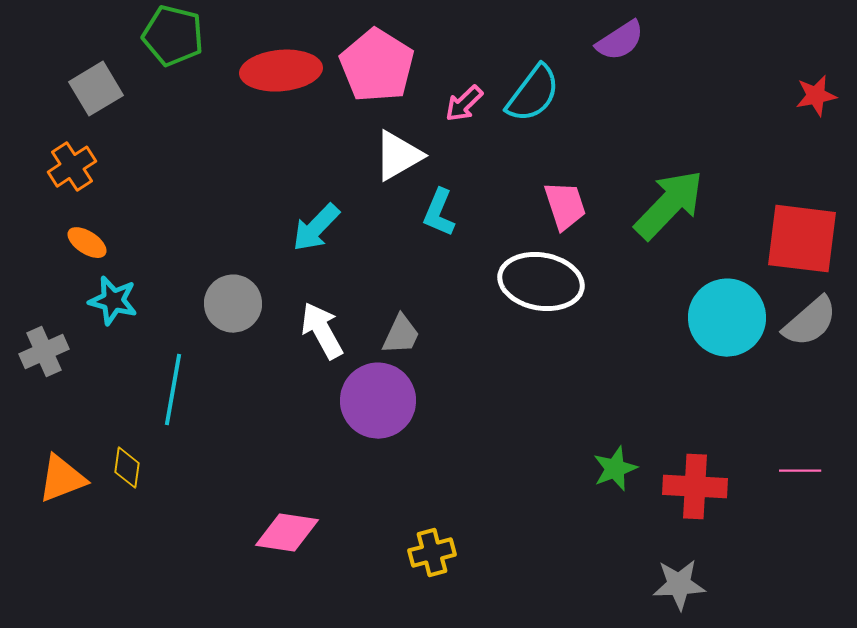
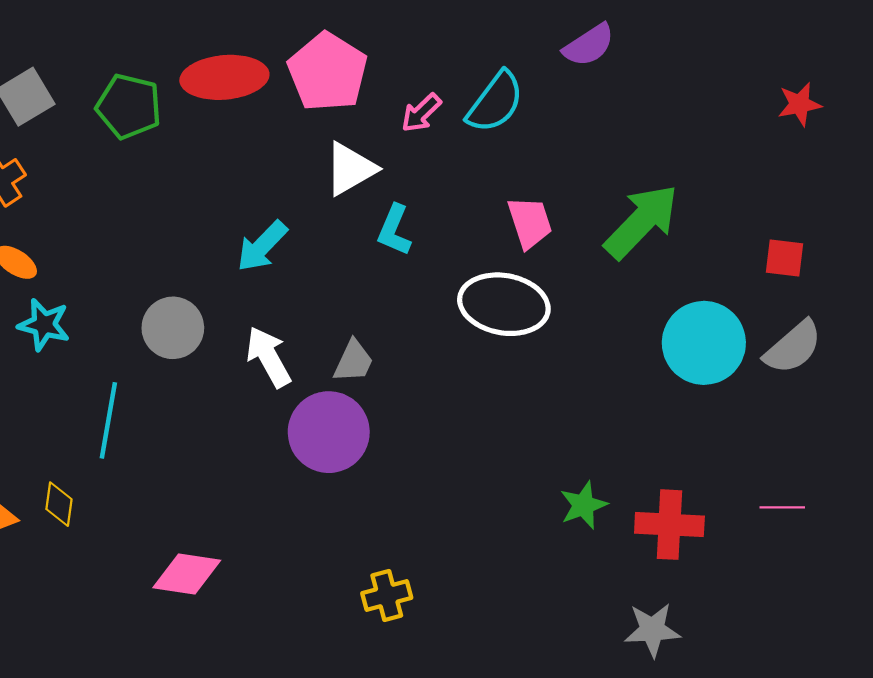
green pentagon: (173, 36) -> (129, 106), moved
red square: (802, 239) -> (784, 258), size x0.5
pink diamond: (287, 533) -> (187, 574), moved

